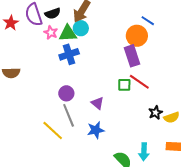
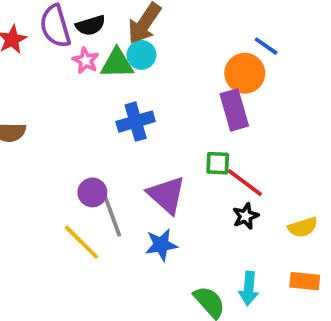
blue cross: (69, 54) -> (136, 122), moved
red line: (139, 82) -> (245, 183), moved
purple circle: (66, 93) -> (92, 192), moved
purple triangle: (97, 103) -> (167, 195), size x1.6
black star: (156, 113) -> (246, 216), moved

